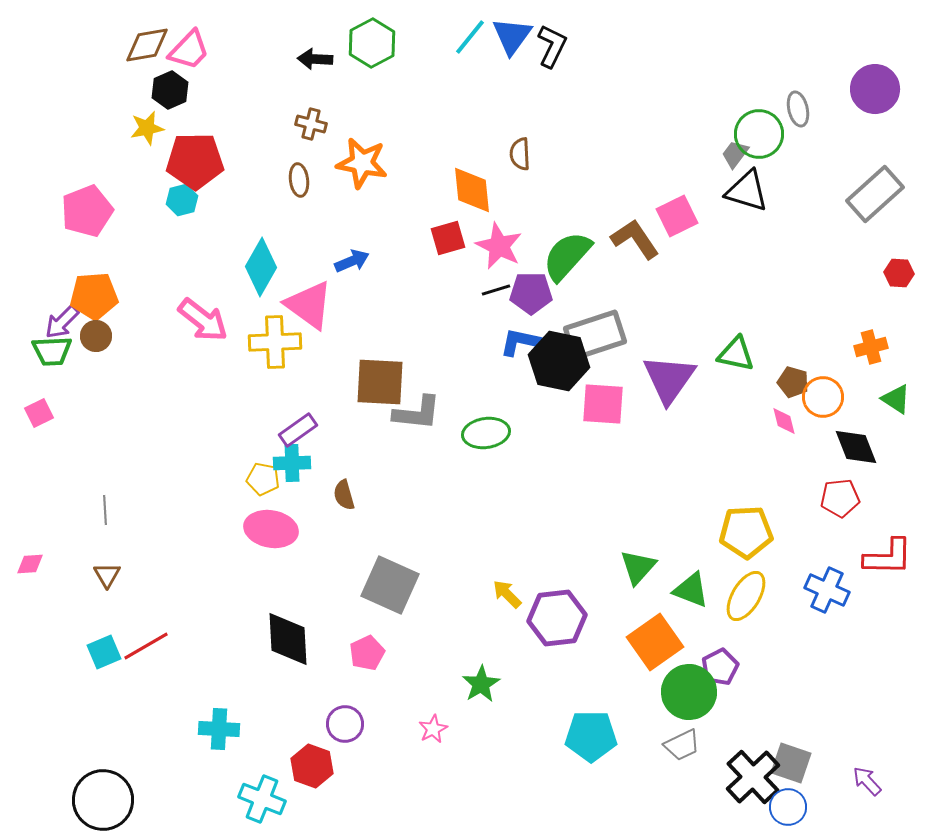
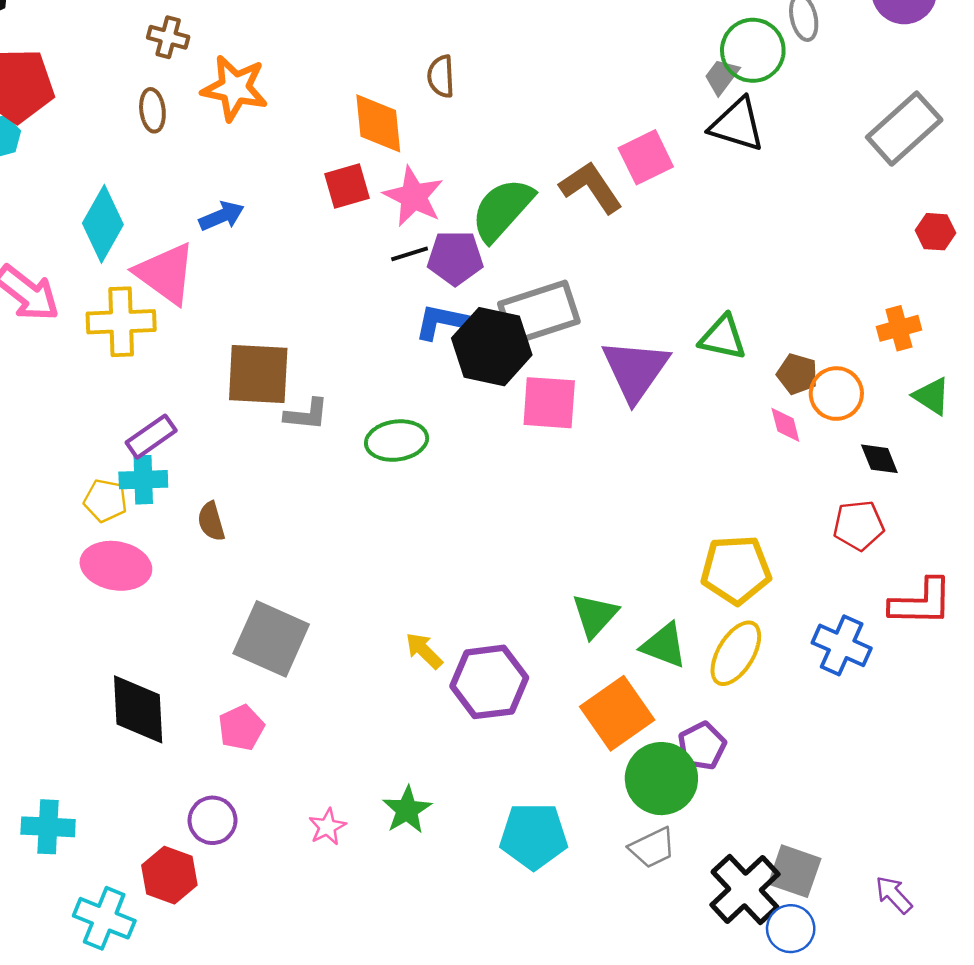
gray L-shape: (417, 413) -> (306, 414), size x0.7
black diamond: (856, 447) -> (879, 459), size x0.7
green star: (481, 684) -> (407, 810), moved

